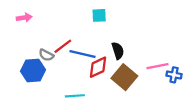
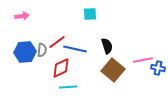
gray semicircle: (46, 55) -> (42, 50), turned -112
red diamond: (98, 67) -> (61, 68), moved
blue hexagon: (33, 71) -> (25, 52), moved

